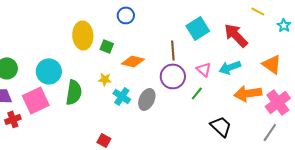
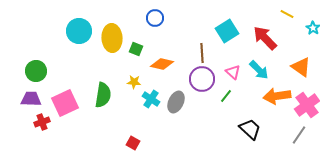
cyan arrow: (230, 67) -> (259, 70), turned -115
cyan circle: (49, 71) -> (79, 31), moved

